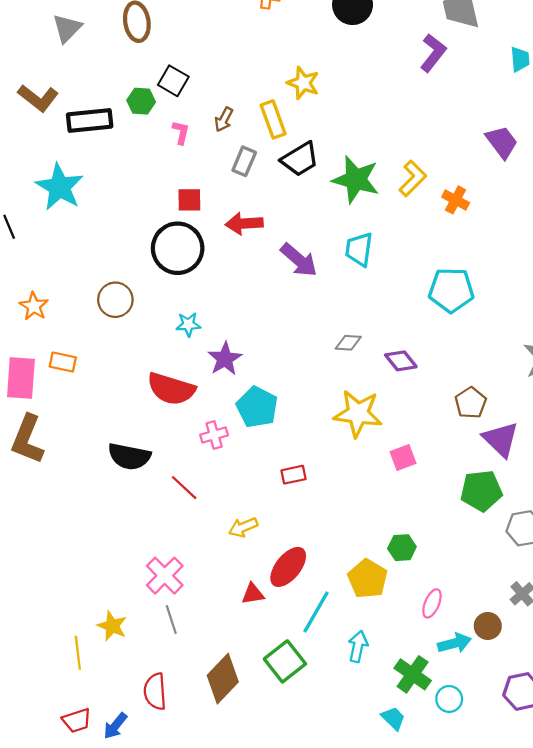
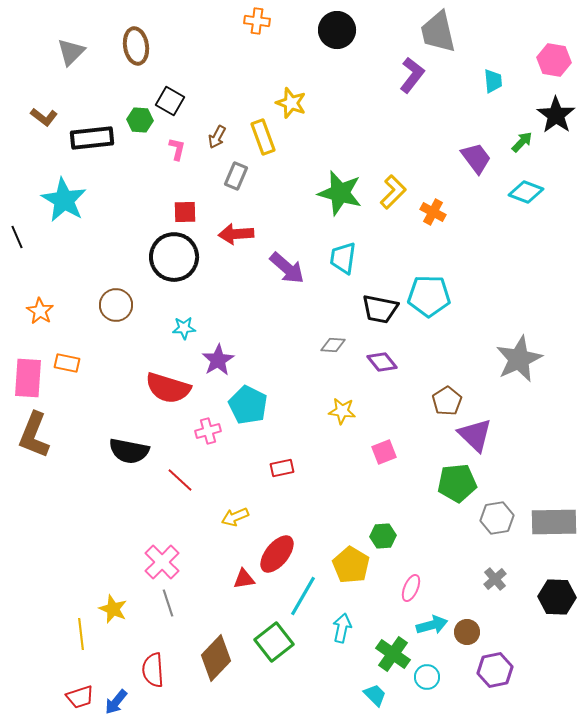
brown L-shape: (38, 98) -> (44, 117), size x0.7
black trapezoid: (300, 159) -> (380, 309), moved, turned 42
yellow star: (358, 413) -> (342, 411), size x0.6
brown circle: (488, 626) -> (467, 632), moved

